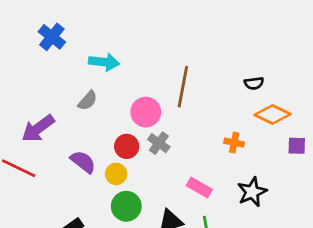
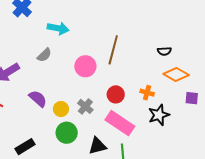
gray cross: (159, 143) -> (85, 106), moved
red circle: (127, 146) -> (116, 94), moved
pink rectangle: (199, 188) -> (120, 123), size x1.6
black star: (252, 192) -> (159, 115), moved

